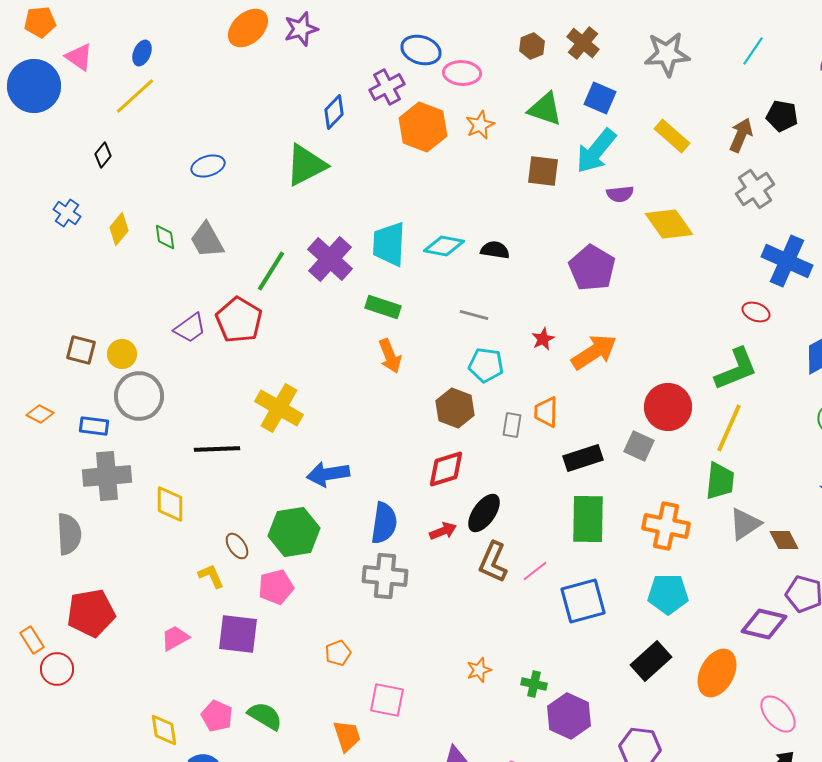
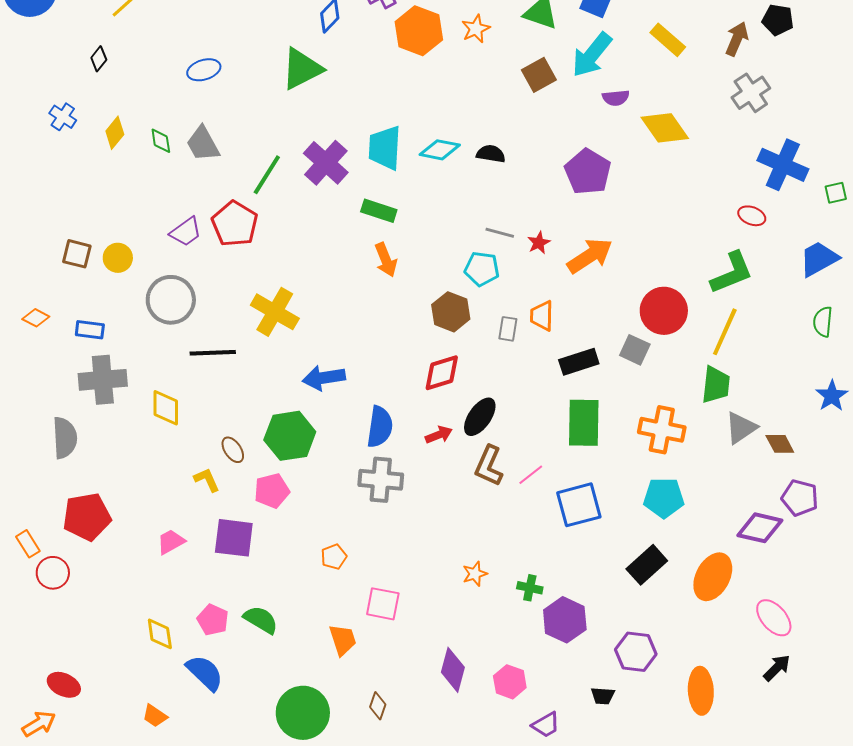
brown square: (543, 171) -> (539, 75), turned -36
gray line: (474, 315) -> (500, 233), moved
gray circle: (139, 396) -> (171, 300), moved

